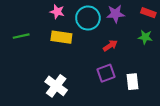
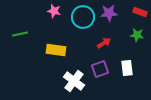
yellow rectangle: (61, 37) -> (56, 50), moved
white rectangle: (132, 82) -> (127, 68), moved
white cross: (56, 86) -> (74, 81), moved

